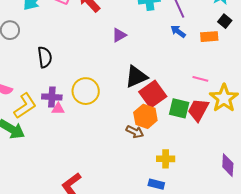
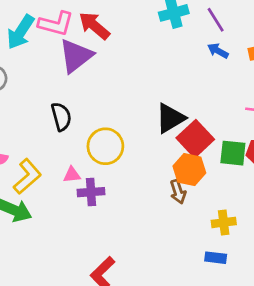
purple triangle: (119, 35) -> (76, 56), moved, size x1.8
black semicircle: (45, 57) -> (61, 117), moved
purple cross: (52, 97) -> (91, 192), moved
brown arrow: (135, 132) -> (178, 192), turned 54

